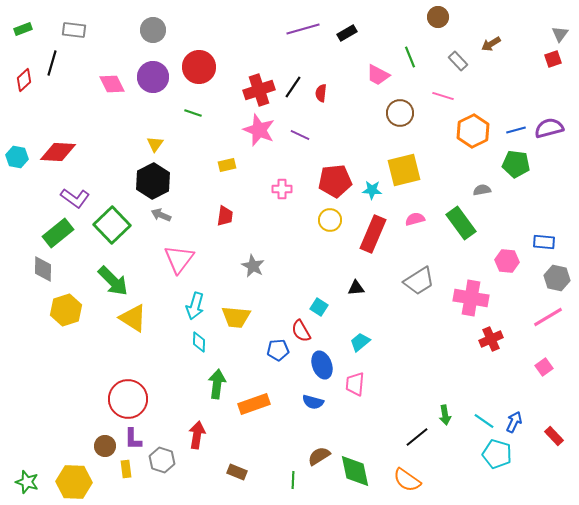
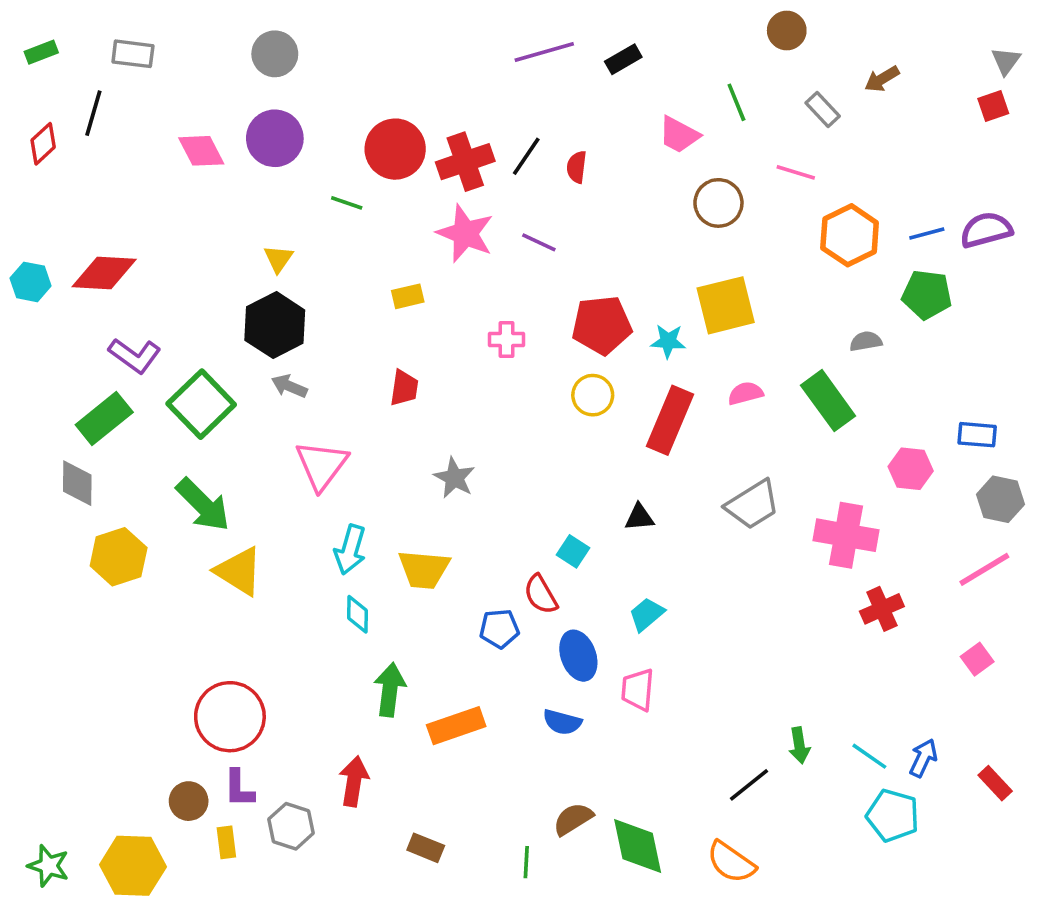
red circle: (199, 67) -> (395, 149), moved

